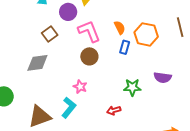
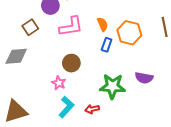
pink L-shape: (89, 31) -> (71, 27), turned 100
brown circle: (89, 56) -> (71, 63), moved
green star: (132, 87) -> (112, 86), size x1.4
cyan L-shape: (69, 108) -> (66, 107), moved

